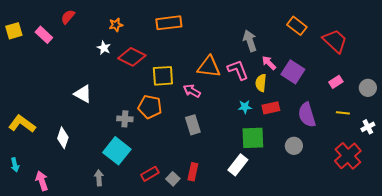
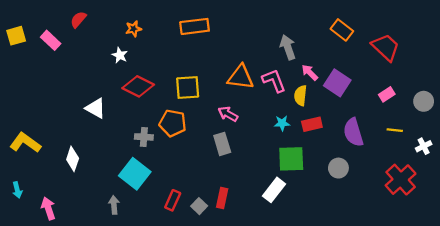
red diamond: (132, 57) -> (138, 86), moved
pink arrow: (192, 91) -> (228, 114), moved
red rectangle: (150, 174) -> (173, 200), turned -36

